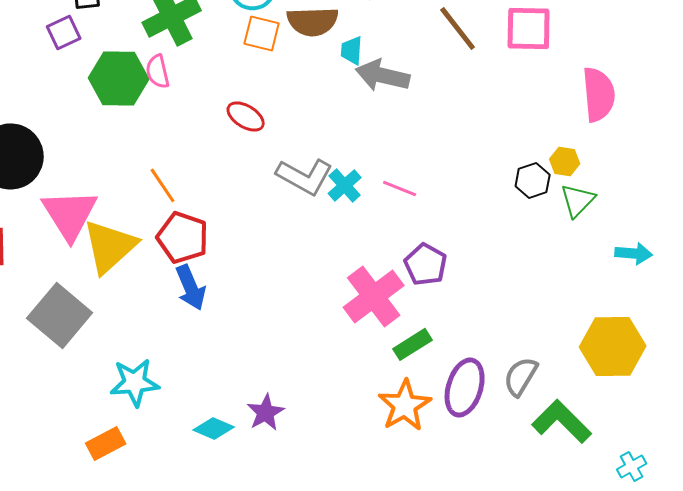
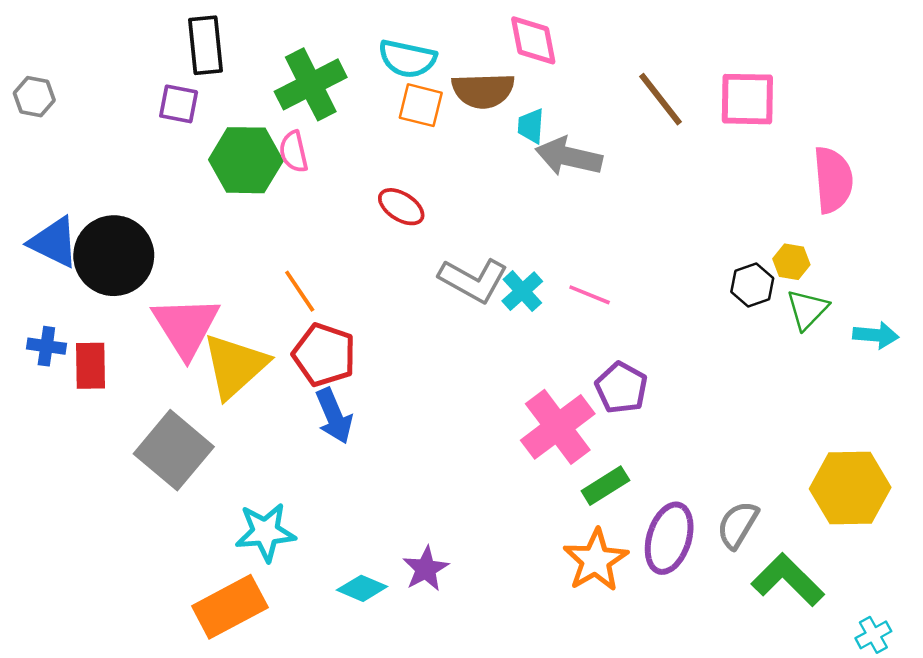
purple square: (64, 32) -> (179, 104), turned 36
cyan arrow: (634, 253) -> (876, 335), moved
orange rectangle: (106, 443) -> (230, 607), size x1.5

